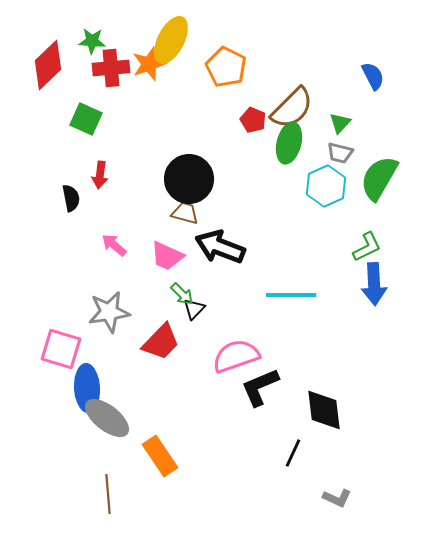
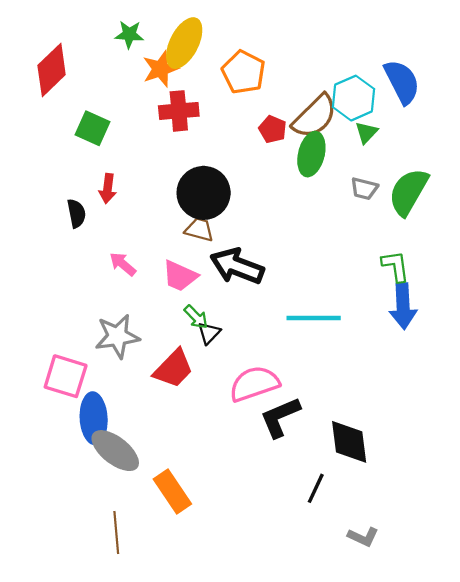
green star: (92, 41) -> (129, 34), moved
red cross: (111, 68) -> (179, 111), moved
blue semicircle: (373, 76) -> (402, 82), size x1.5
gray trapezoid: (340, 153) -> (364, 189), moved
cyan hexagon: (326, 186) -> (353, 98), moved
green L-shape: (367, 247) -> (395, 266), turned -72

